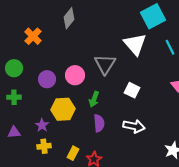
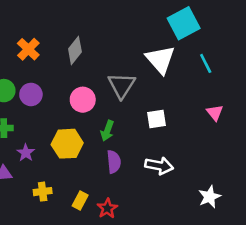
gray diamond: (69, 18) -> (75, 50), moved
purple circle: (47, 79) -> (31, 94), moved
white square: (132, 90) -> (156, 119), turned -35
purple star: (42, 125) -> (26, 153), moved

